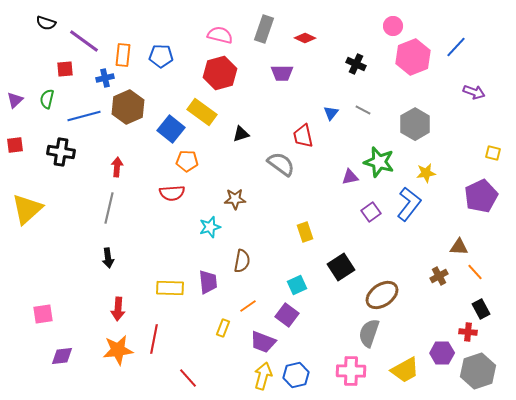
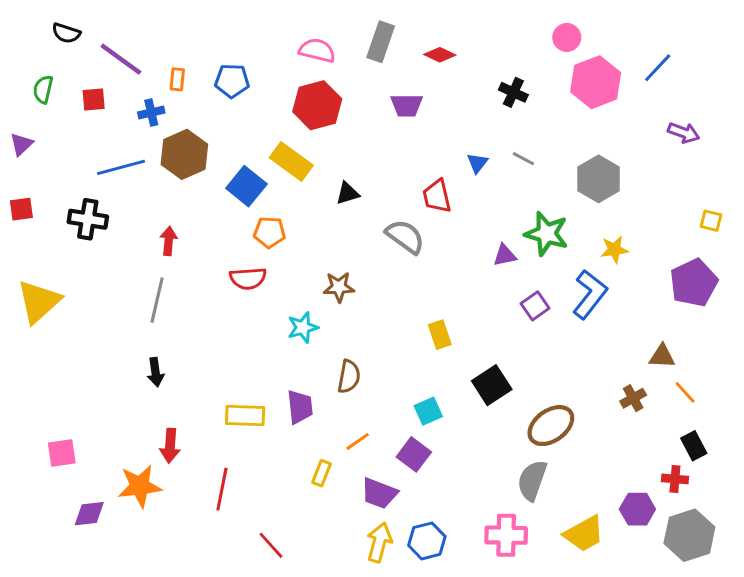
orange rectangle: (123, 55) -> (177, 79), size x0.7
green semicircle: (47, 99) -> (43, 89), moved
orange star: (118, 350) -> (140, 486), moved

